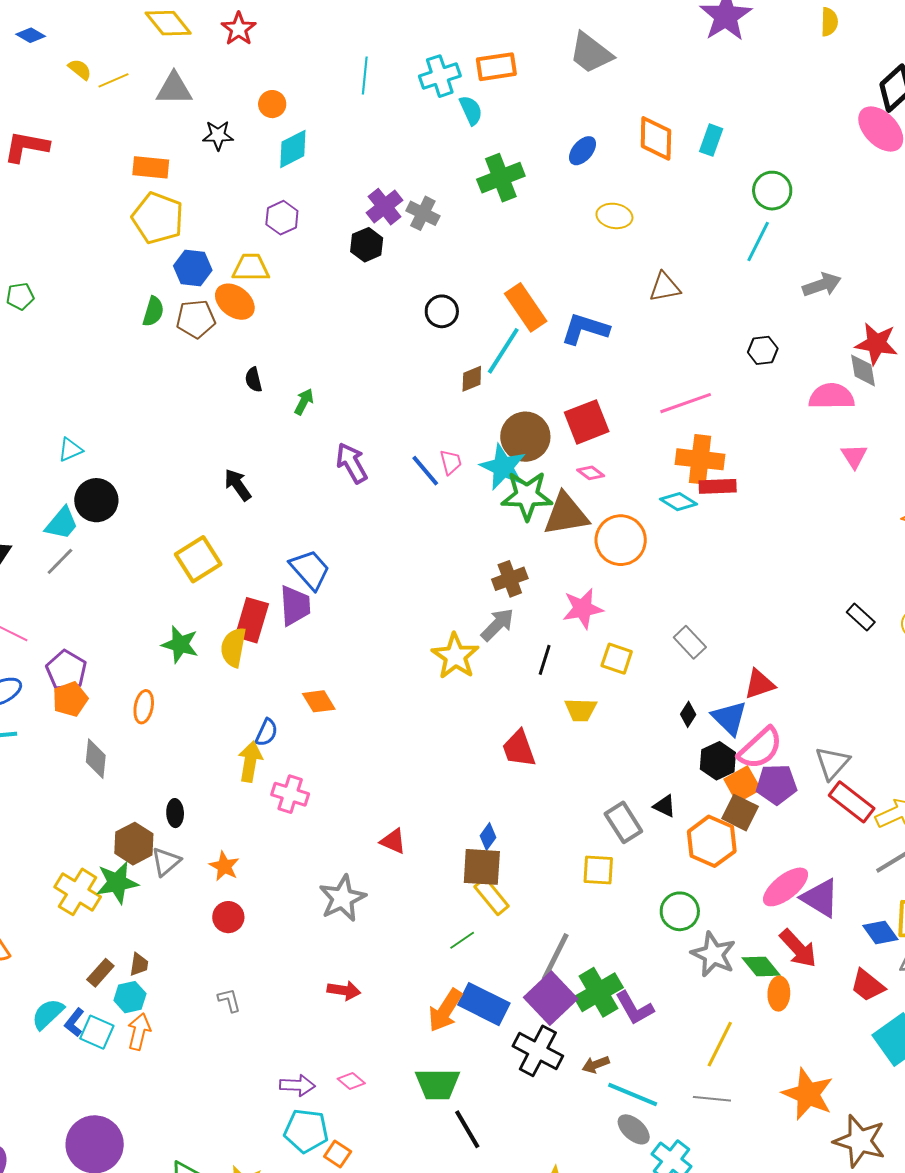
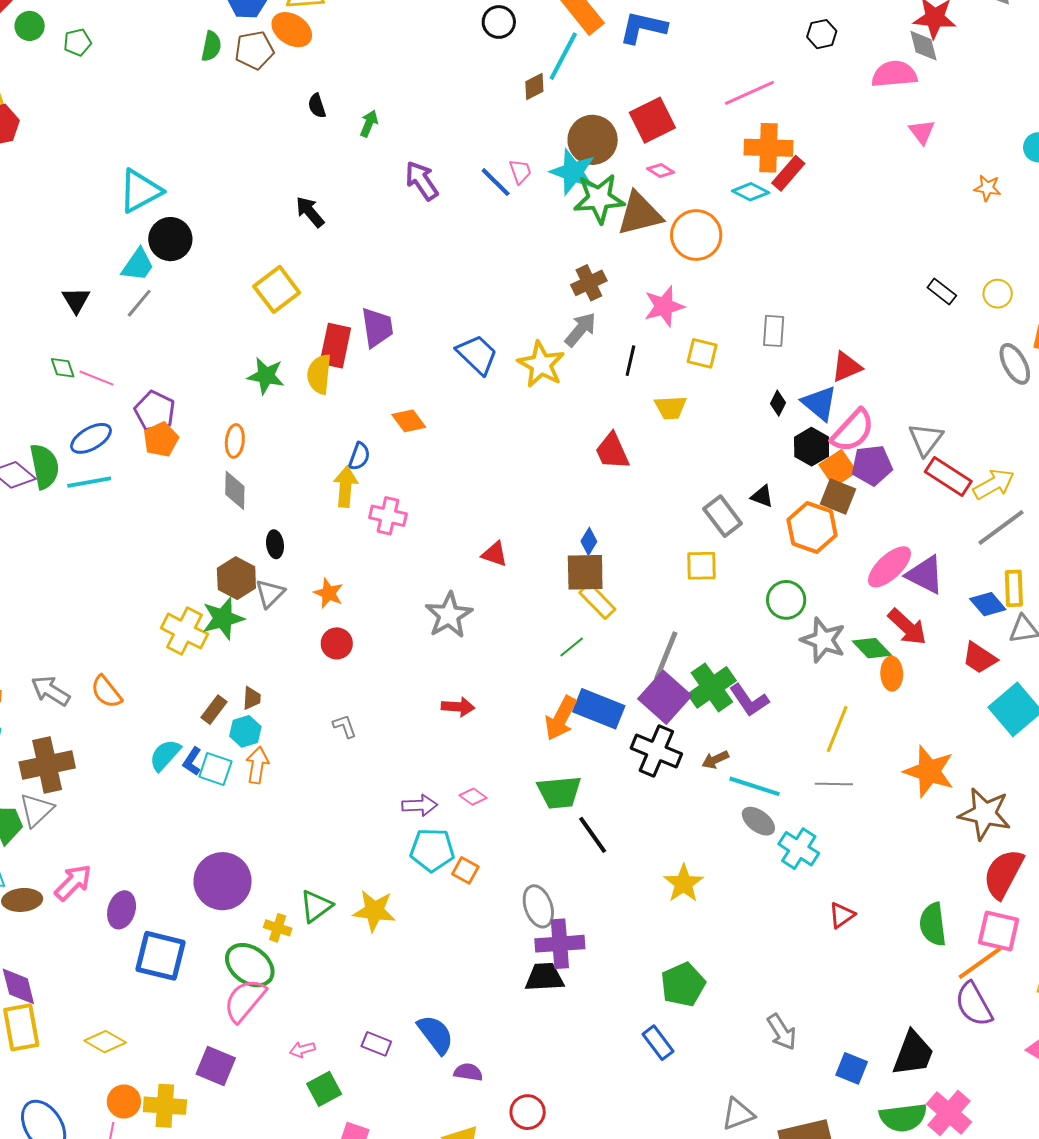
cyan triangle: (70, 450) -> (140, 191), size x1.8
red rectangle: (718, 486) -> (788, 173), turned -42
blue trapezoid: (310, 570) -> (477, 355), moved
gray rectangle: (690, 642) -> (774, 331), turned 52
gray diamond: (96, 759) -> (235, 490), moved

